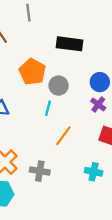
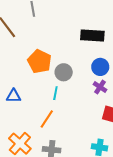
black rectangle: (70, 44) -> (92, 36), moved
orange line: (63, 136) -> (47, 119), moved

